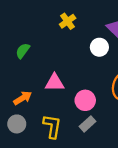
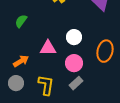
white circle: (99, 47) -> (74, 37), moved

